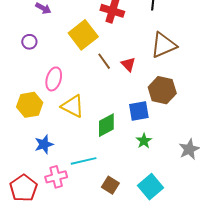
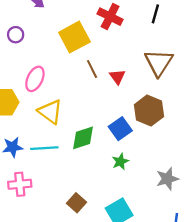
brown triangle: (164, 45) -> (159, 63), turned -44
blue square: (139, 111) -> (120, 129), turned -35
cyan line: (84, 161) -> (44, 148), moved

